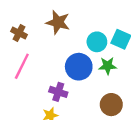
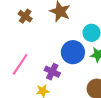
pink line: (22, 66) -> (20, 64), moved

